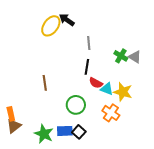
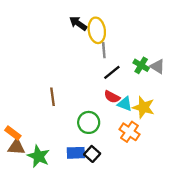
yellow ellipse: (51, 26) -> (97, 30), moved, turned -45
black line: (87, 67) -> (112, 72), moved, turned 42
orange rectangle: (11, 114) -> (13, 133), turned -40
brown triangle: (14, 126) -> (16, 147), turned 42
green star: (44, 134) -> (38, 156), moved

